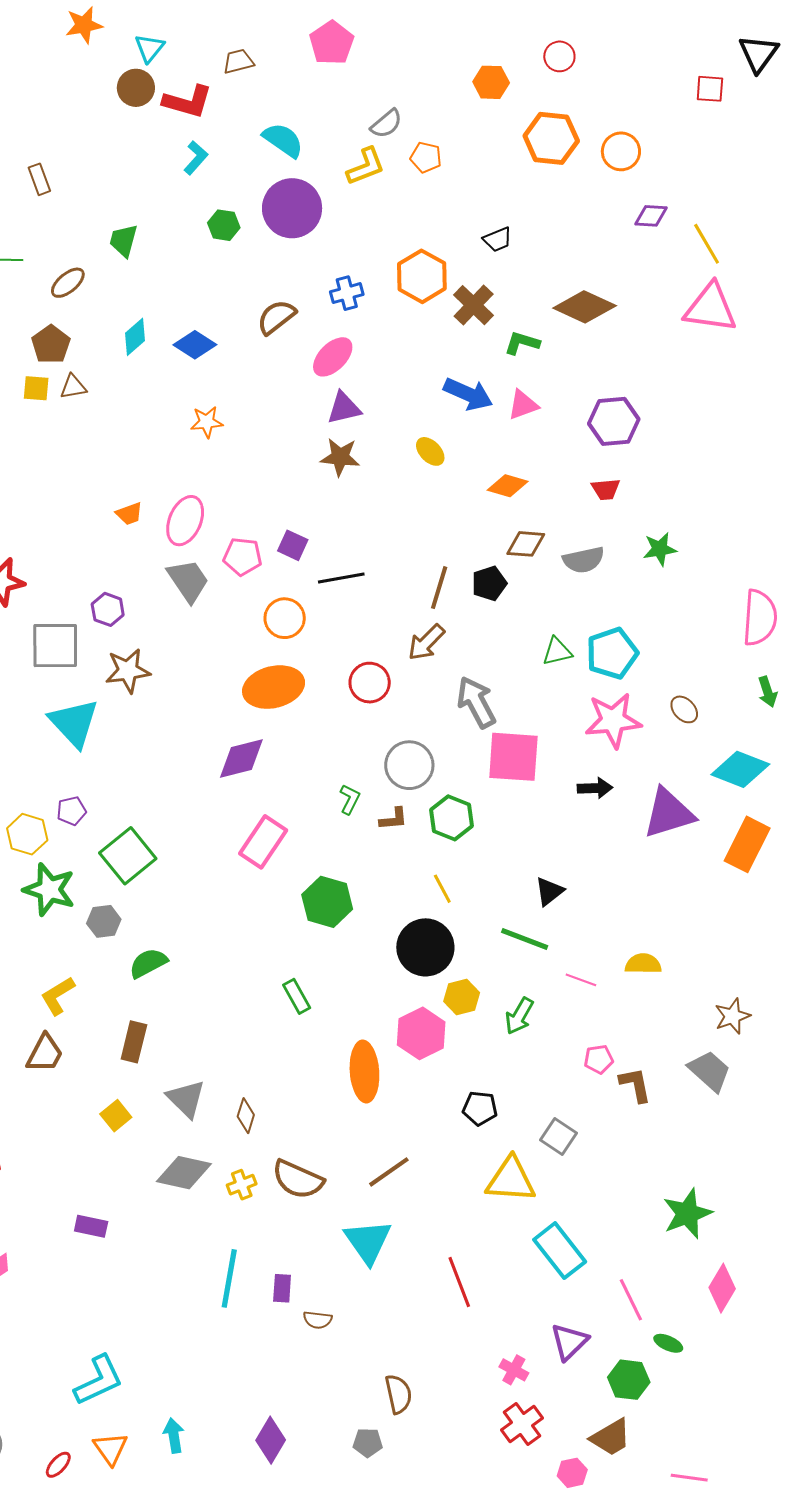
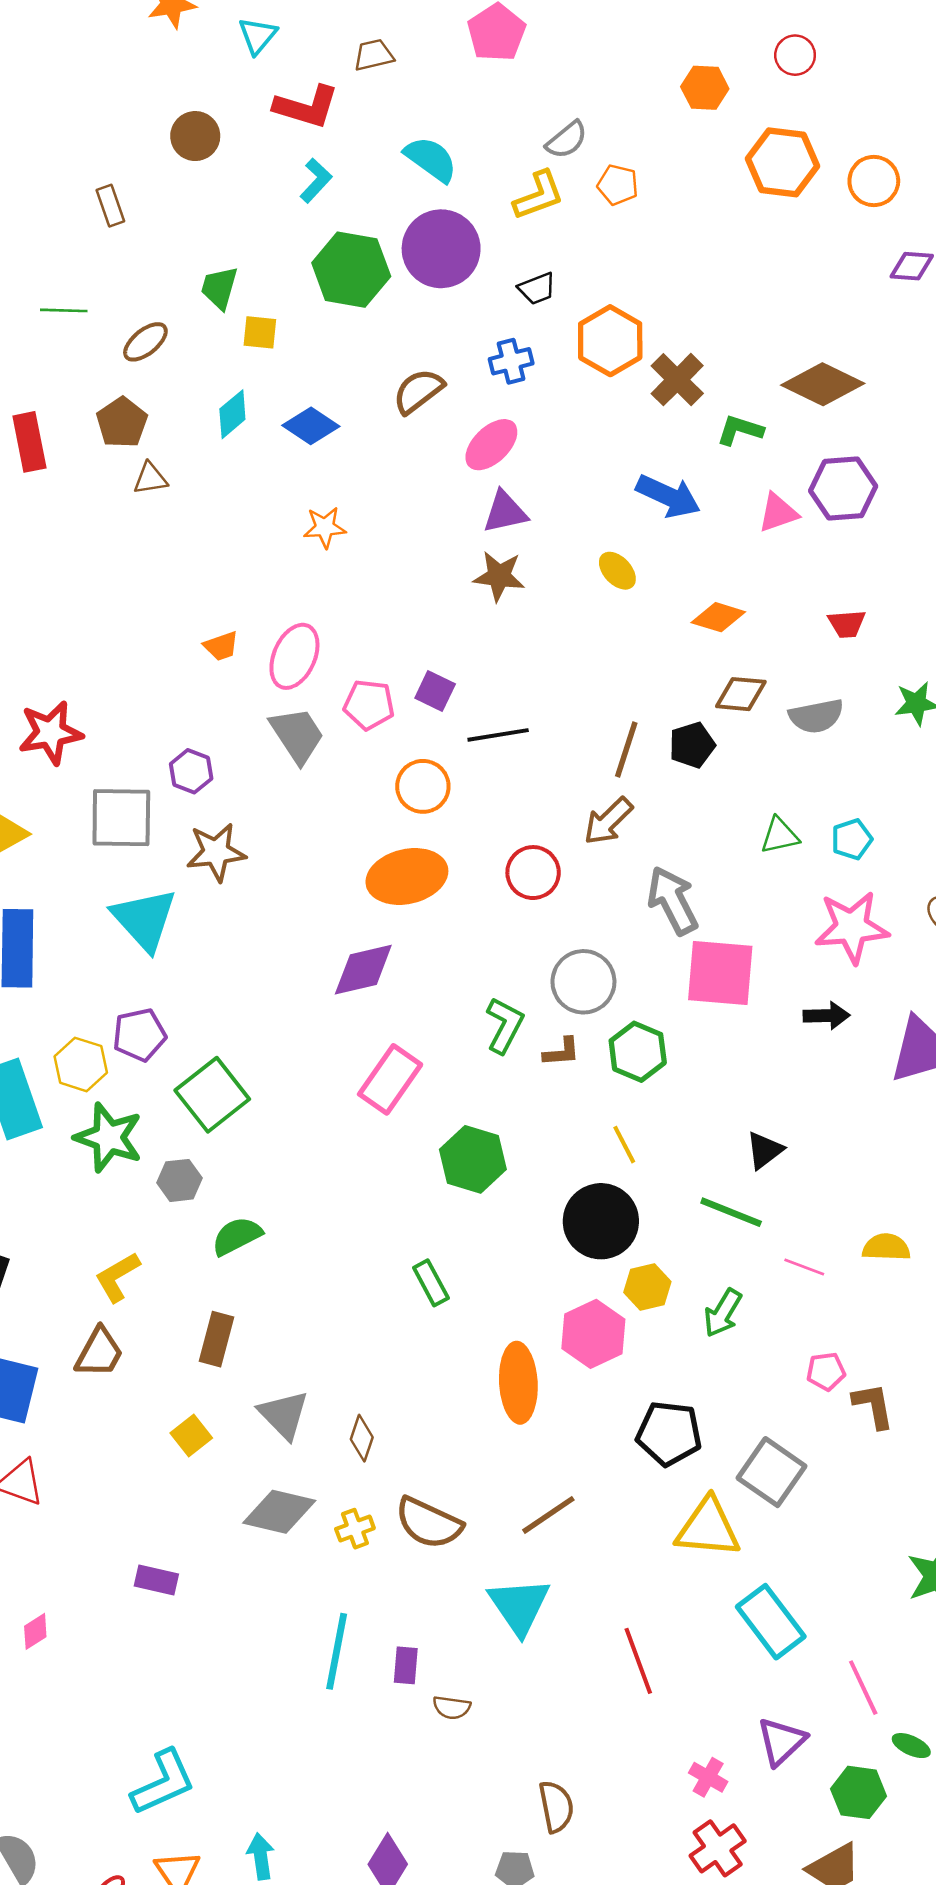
brown circle: (136, 88) -> (195, 136), moved
green hexagon: (224, 225) -> (351, 270), size x1.8
black trapezoid: (498, 239) -> (537, 289), moved
yellow square: (36, 388) -> (260, 332), moved
pink triangle: (523, 405) -> (778, 513), moved
purple hexagon: (614, 421) -> (843, 489), moved
cyan pentagon: (612, 653) -> (852, 839), size x0.6
green L-shape: (350, 799) -> (505, 1025), size x1.4
purple pentagon: (72, 811) -> (139, 1035), size x1.4
black pentagon: (480, 1108) -> (669, 1433), size x1.4
gray square: (558, 1137) -> (772, 1472), size x1.4

